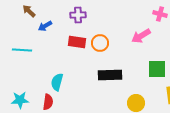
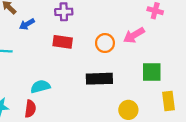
orange circle: (100, 43) -> (105, 43), moved
cyan semicircle: (57, 82) -> (40, 86), turned 60

